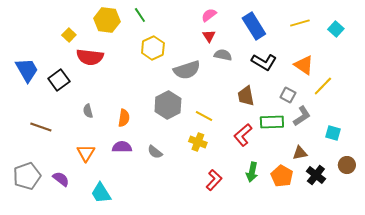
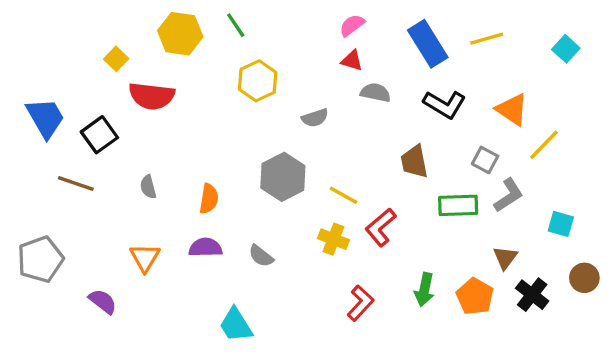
yellow line: (300, 23) -> (487, 39), moved
red triangle: (209, 36) -> (352, 61), turned -40
gray semicircle: (187, 70) -> (315, 118), size x0.6
brown line: (41, 127) -> (76, 184), moved
red L-shape: (243, 135) -> (381, 227), moved
brown triangle: (300, 153) -> (505, 258), turned -42
gray pentagon: (27, 176) -> (40, 259), moved
cyan trapezoid: (101, 193) -> (236, 325), moved

